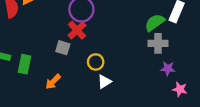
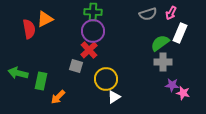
yellow circle: (96, 62) -> (106, 79), size x1.5
orange arrow: (53, 82) -> (58, 97), moved
pink star: (180, 89) -> (183, 93), moved

